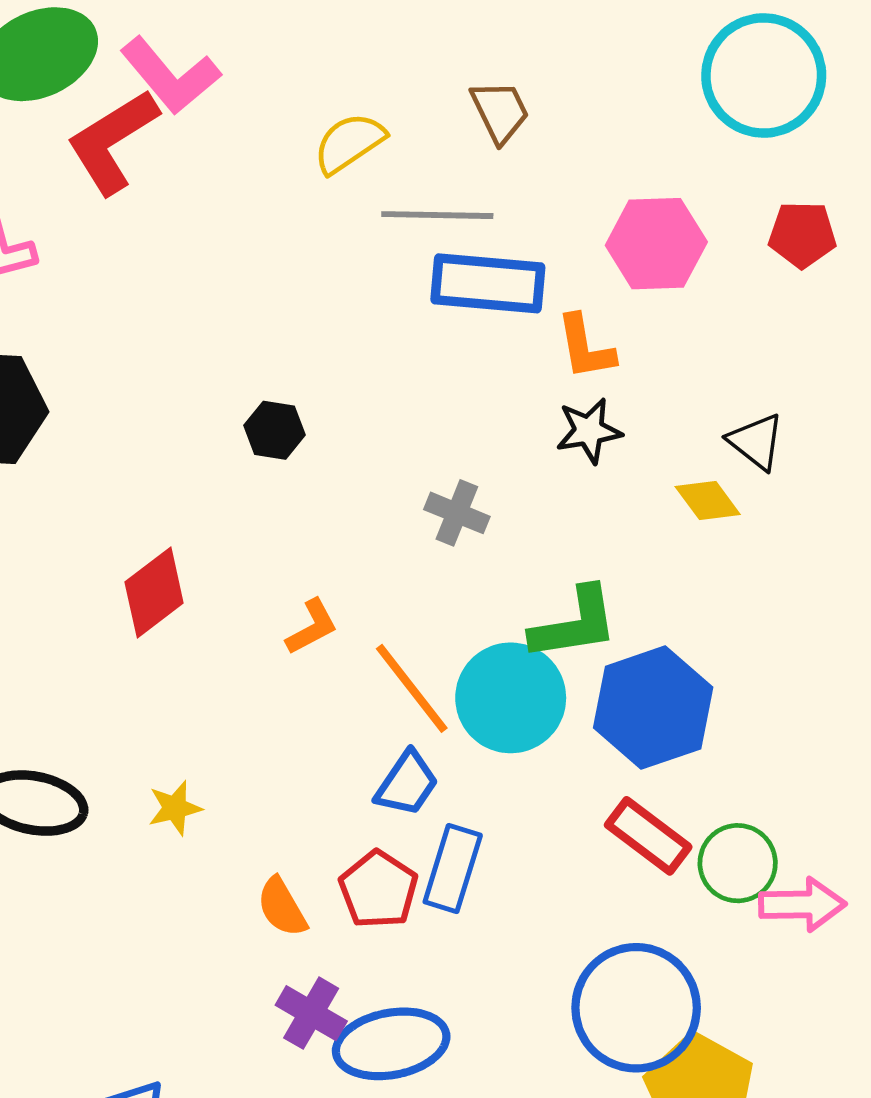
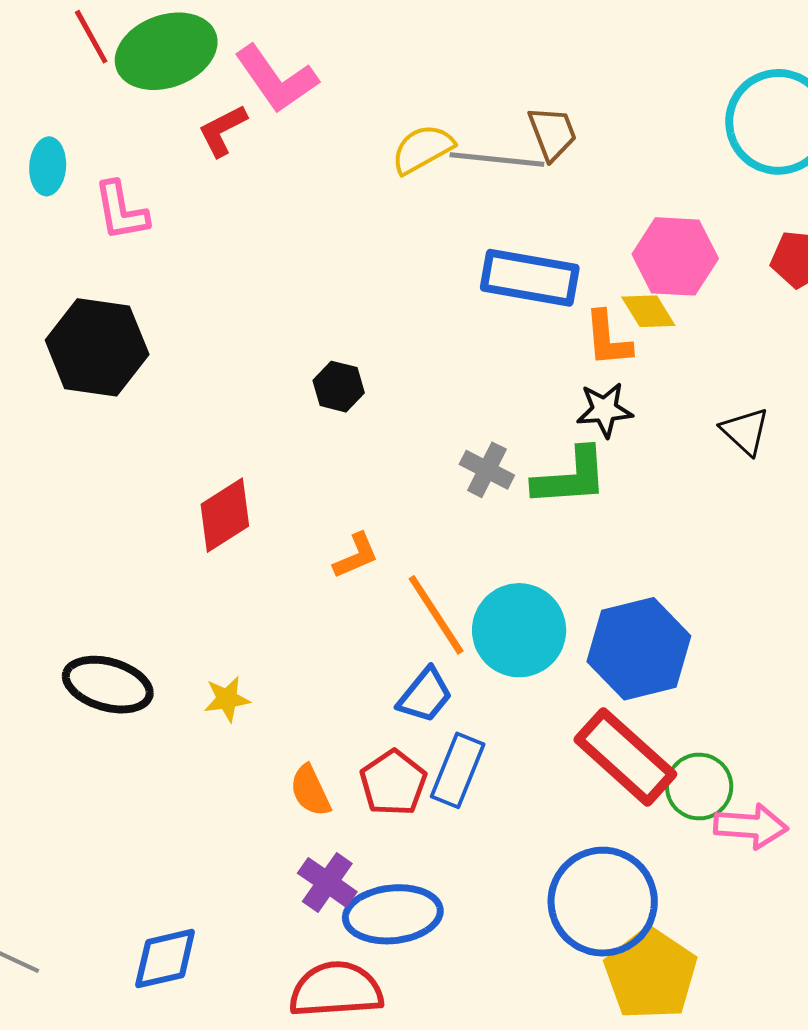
red L-shape: (113, 141) -> (222, 130), size x0.6
gray line: (437, 215) -> (497, 160), moved
yellow diamond: (708, 500) -> (648, 311), moved
green L-shape: (574, 624) -> (571, 477), moved
red rectangle: (648, 836) -> (625, 757), size x1.4

